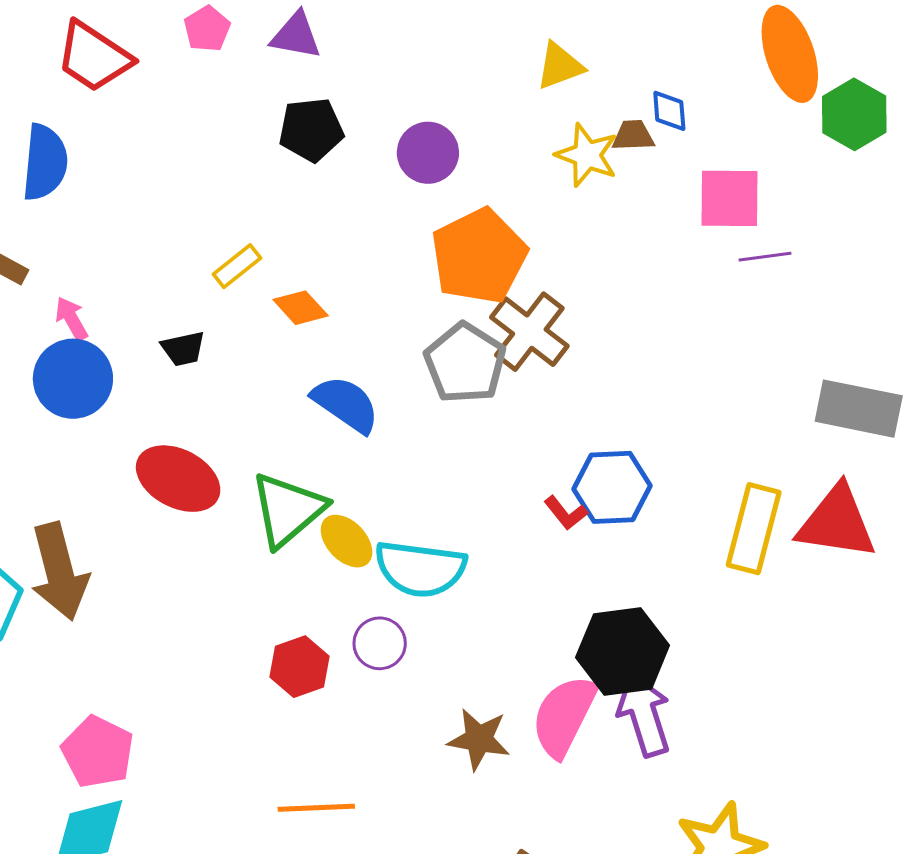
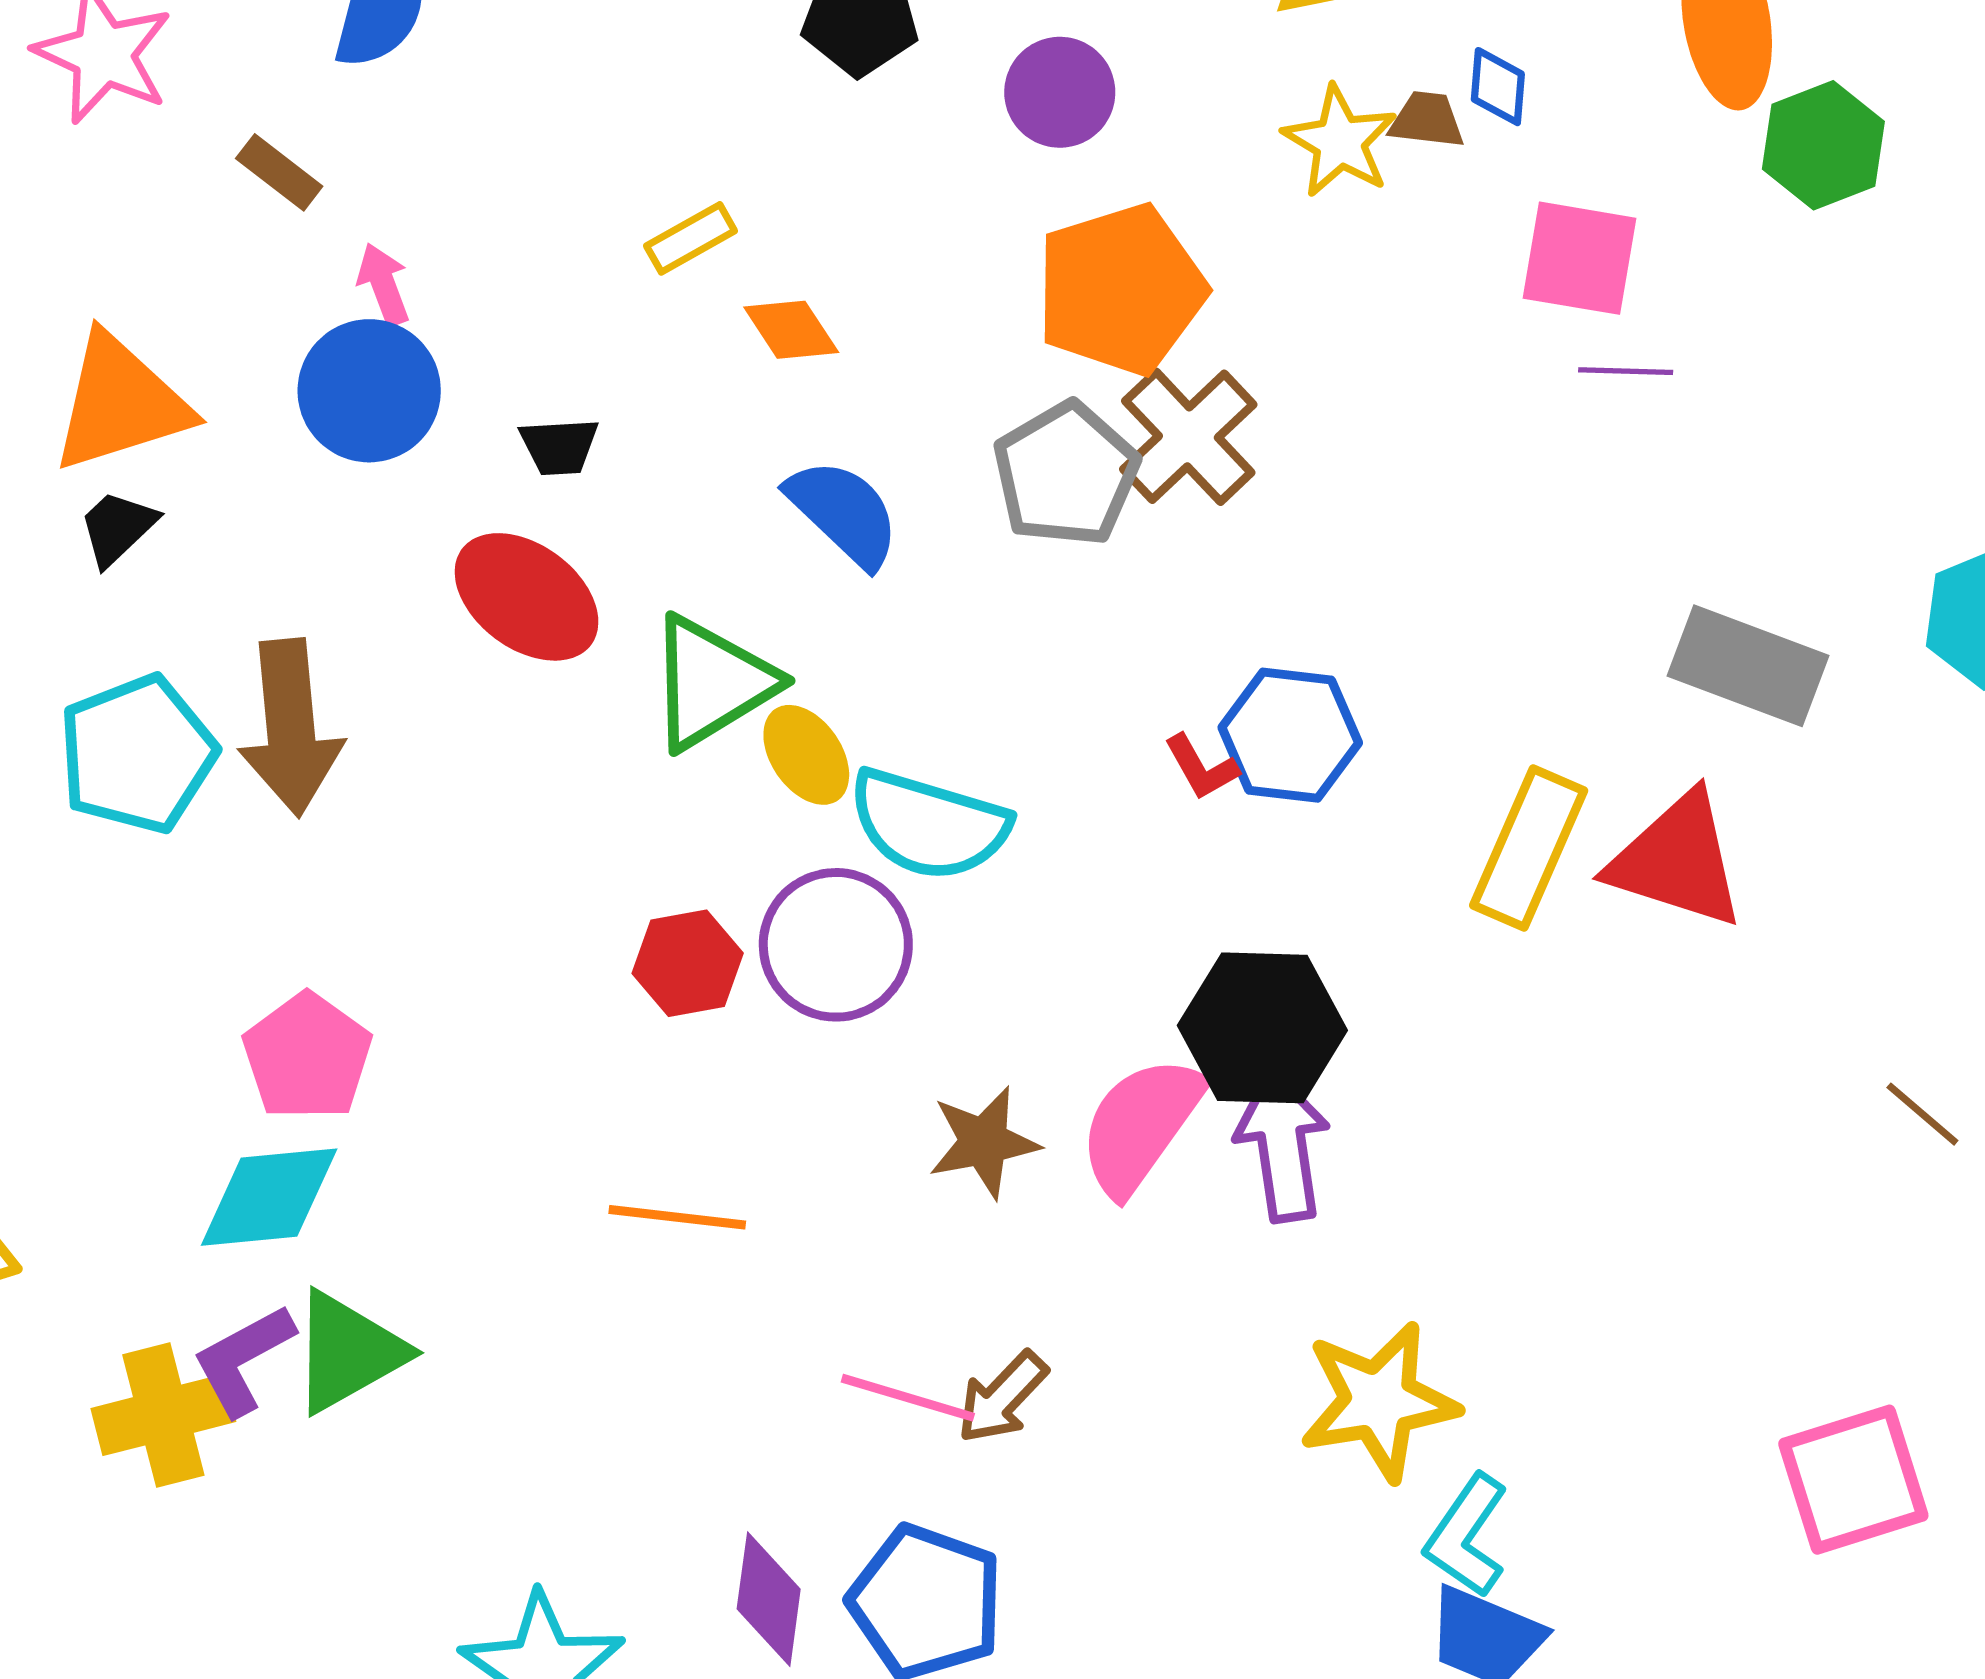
black trapezoid: (183, 349) -> (559, 446), moved
purple circle: (380, 643) -> (836, 945), size x1.6
brown star: (479, 739) -> (984, 1142), turned -30

